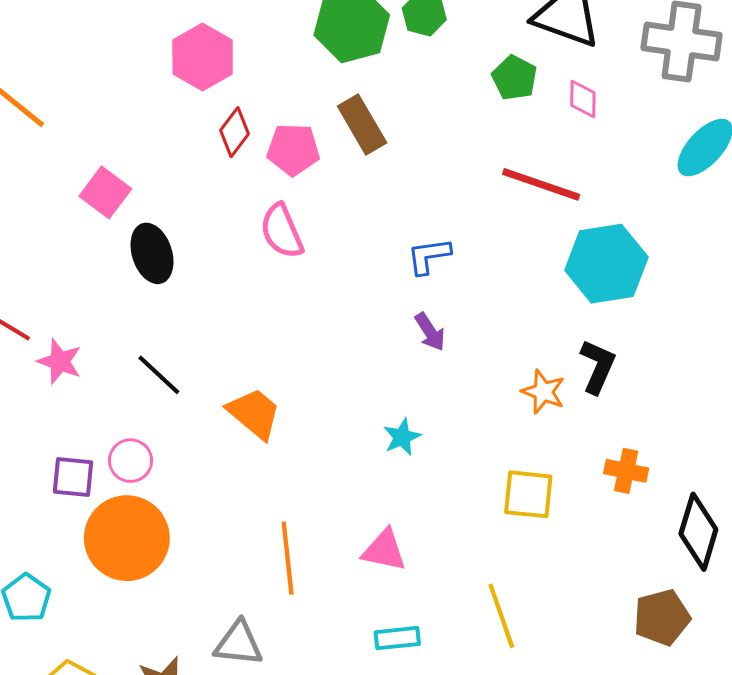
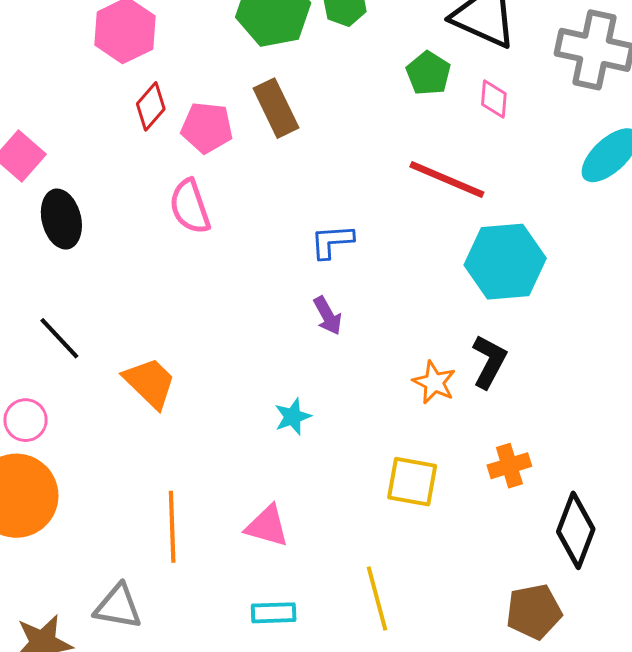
orange cross: (626, 471) -> (509, 466), turned -33

